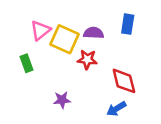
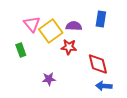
pink triangle: (40, 30) -> (32, 24), turned -30
yellow square: (65, 39) -> (51, 31), turned 30
blue arrow: (116, 109) -> (104, 86), moved, turned 35

